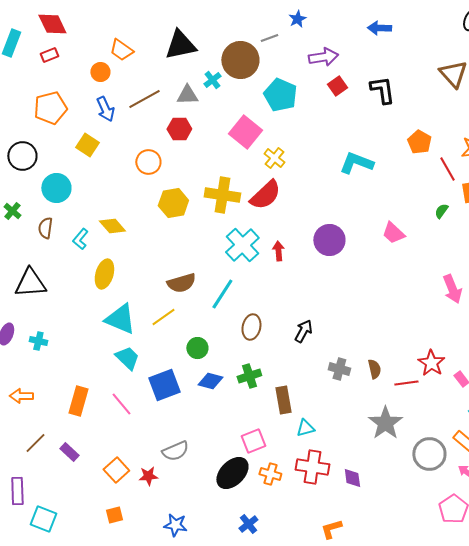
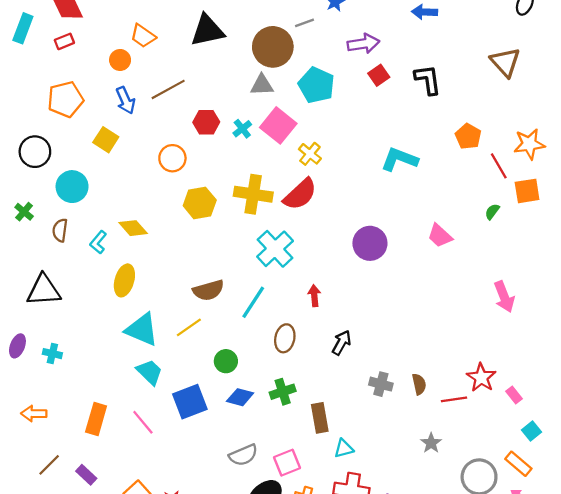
cyan cross: (212, 80) -> (242, 129), moved
gray triangle: (187, 95) -> (262, 85), moved
red arrow: (278, 251) -> (314, 296), moved
gray star: (385, 423) -> (431, 443), size x0.6
gray semicircle: (175, 451) -> (243, 455), moved

